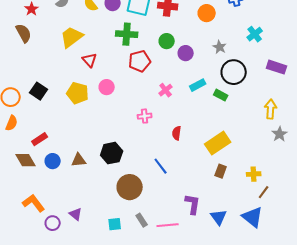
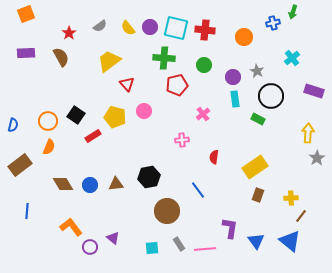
purple circle: (186, 53) -> (233, 77), moved
cyan rectangle: (198, 85) -> (235, 99), moved, turned -70
red rectangle: (40, 139) -> (93, 136), moved

